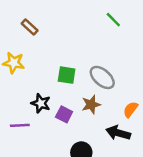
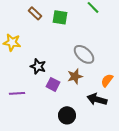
brown rectangle: (30, 27) -> (35, 13), moved
green square: (67, 75) -> (60, 17), moved
black star: (41, 103) -> (38, 66), moved

